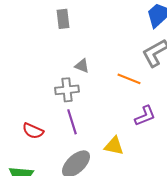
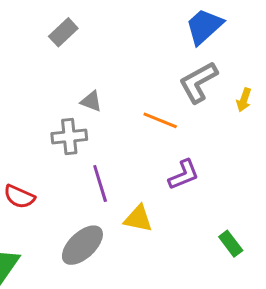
gray rectangle: (63, 19) -> (63, 32), turned 54
purple line: (72, 122) -> (100, 183), moved

